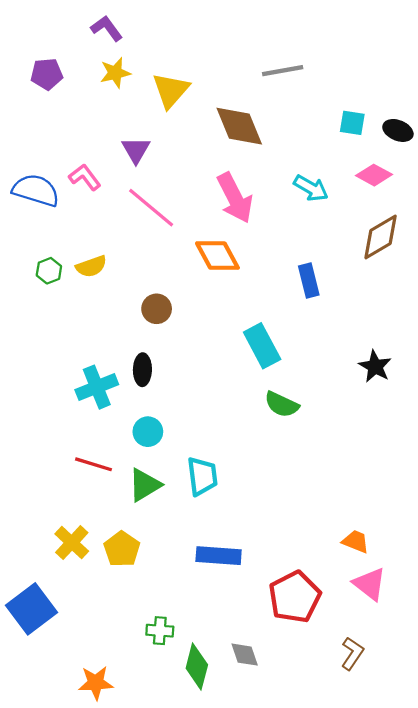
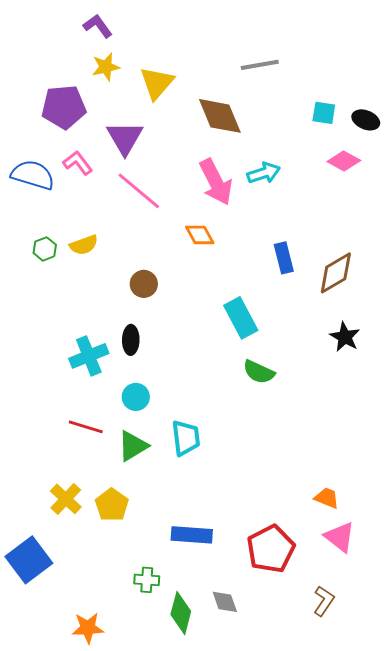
purple pentagon: (47, 74) -> (64, 107), moved, size x1.5
purple triangle: (136, 150) -> (125, 138), size x1.4
cyan arrow: (311, 188) -> (264, 173), moved, turned -48
brown diamond: (381, 237) -> (336, 273), moved
orange diamond: (217, 256) -> (200, 235), size x0.7
blue rectangle: (219, 556) -> (192, 535), moved

